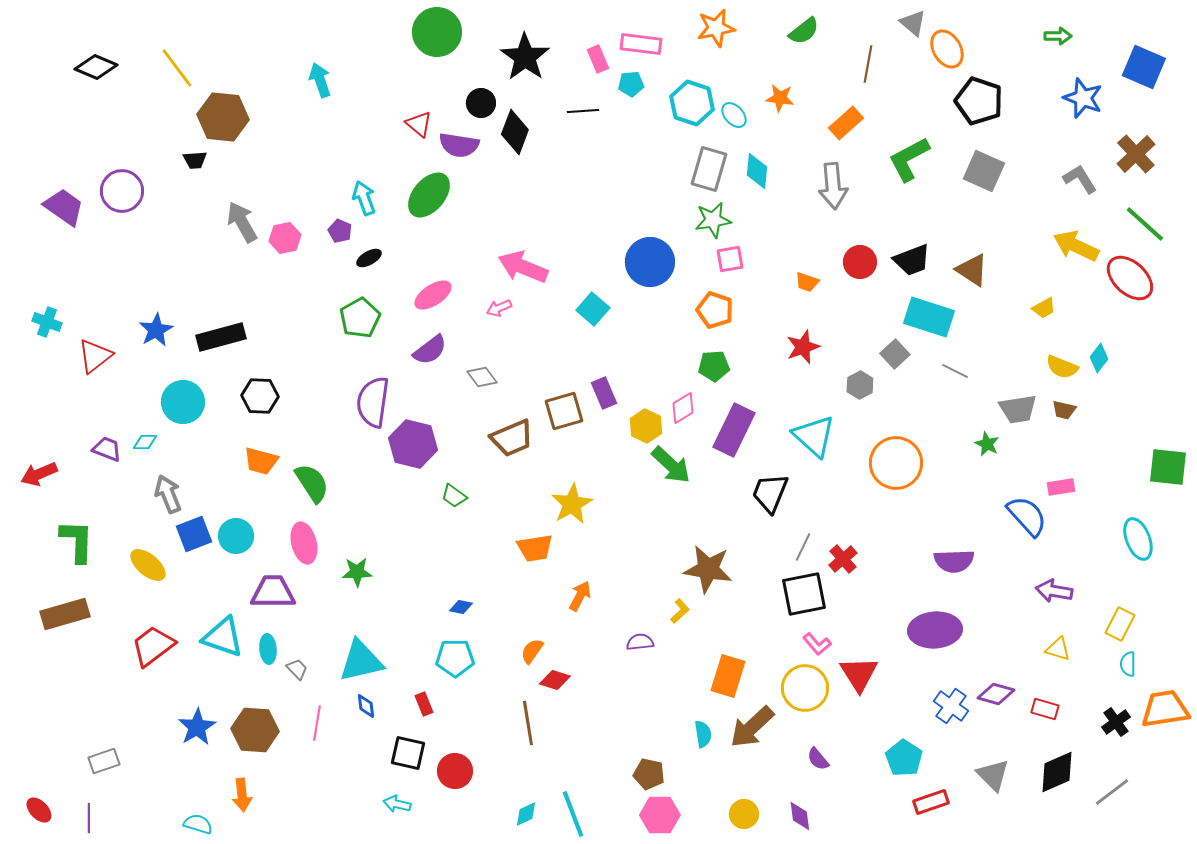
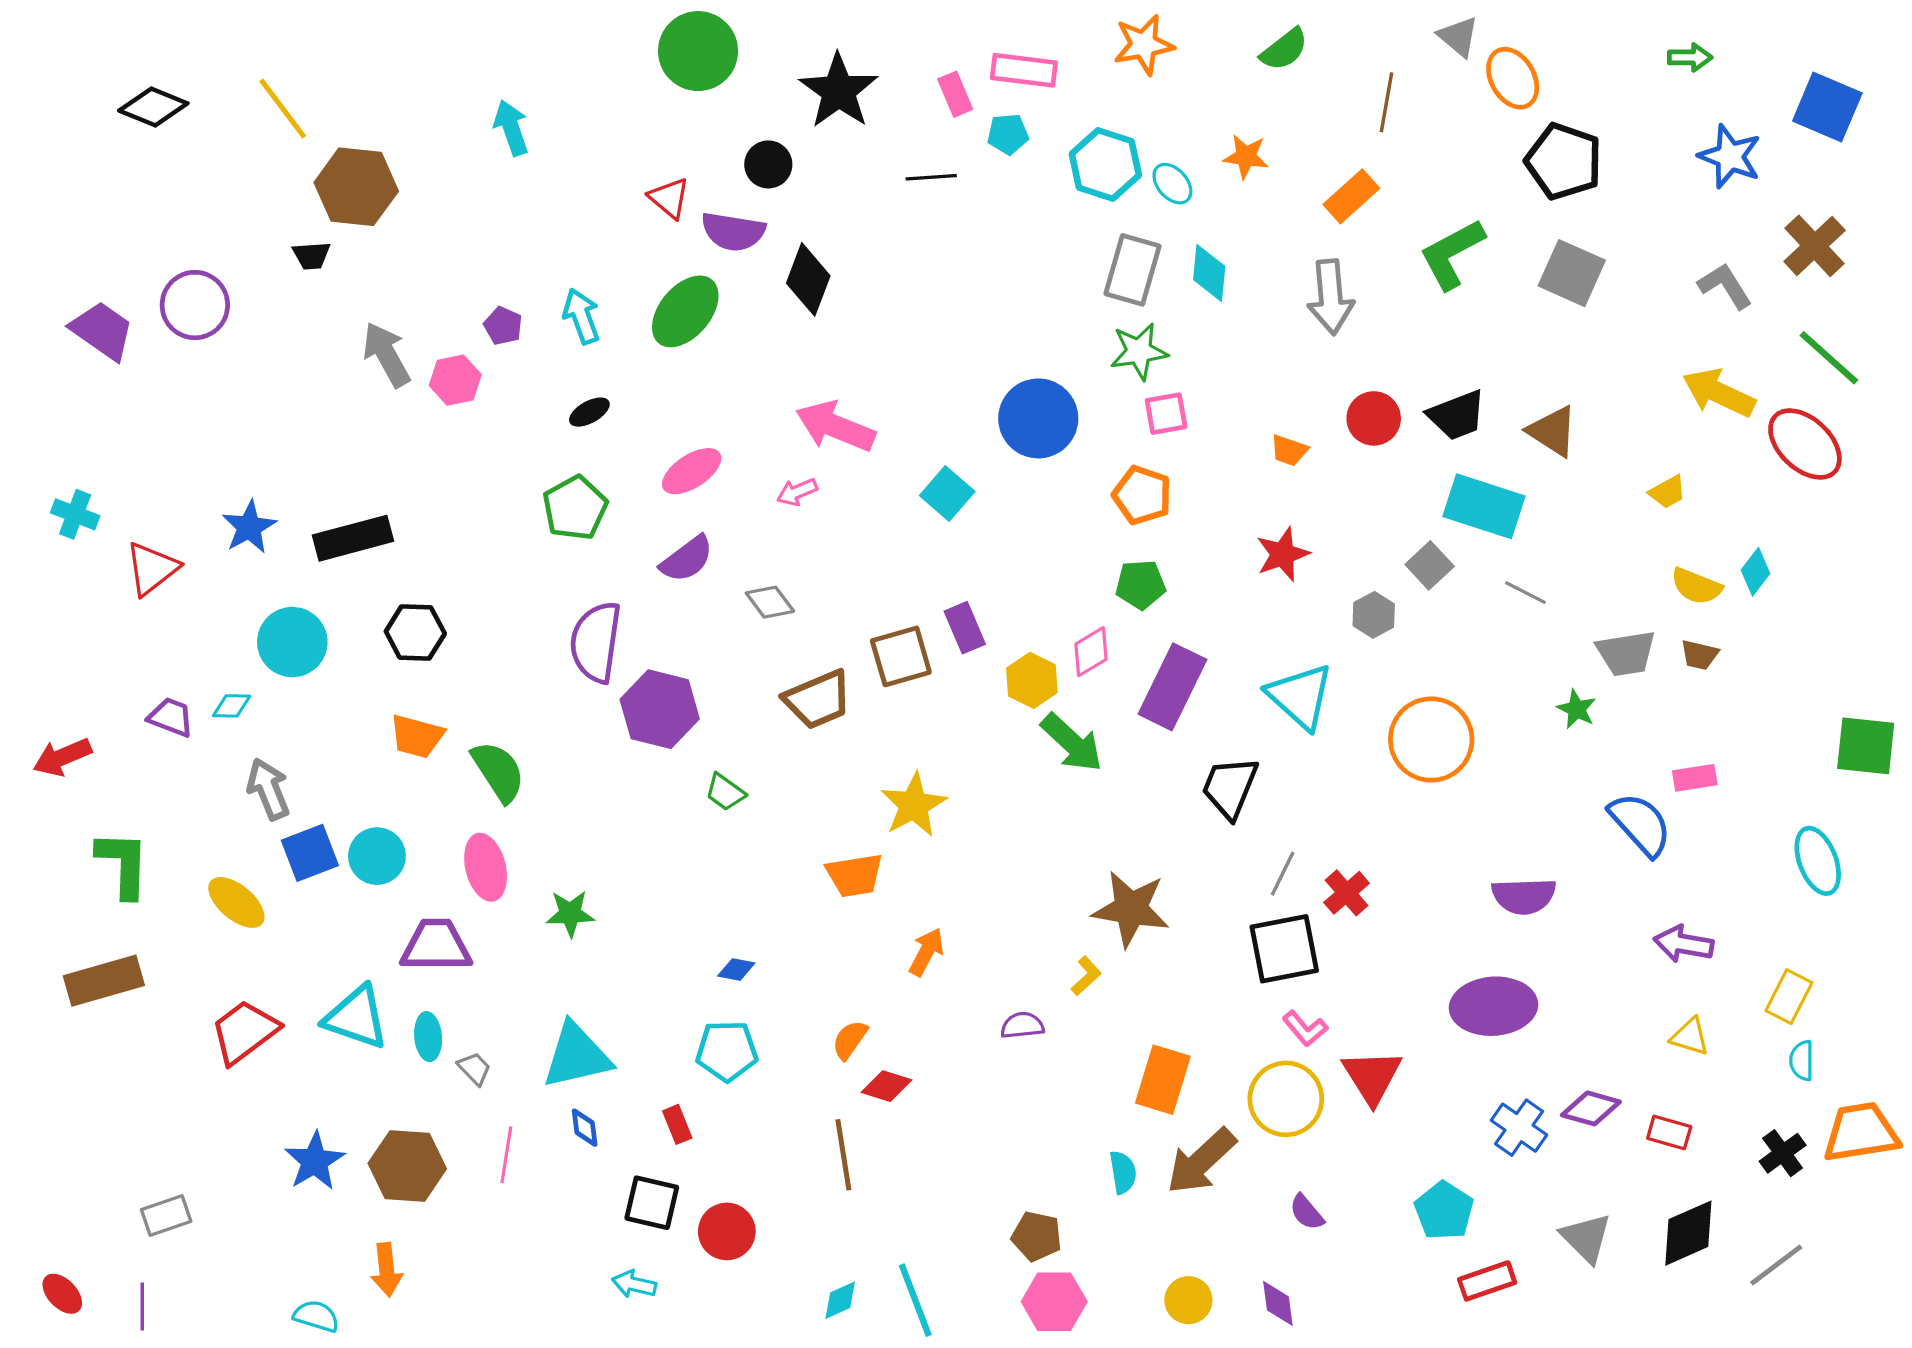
black diamond: (515, 132) -> (808, 279), moved
purple pentagon: (340, 231) -> (503, 326), moved

